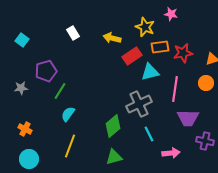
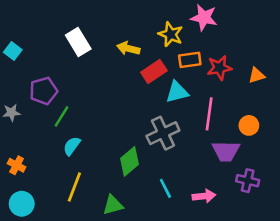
pink star: (171, 14) -> (204, 18), size x1.5
white rectangle: (73, 33) -> (78, 42), size x1.5
orange circle: (206, 83) -> (249, 125), moved
cyan line: (149, 134) -> (165, 188), moved
green triangle: (114, 157) -> (113, 205), moved

